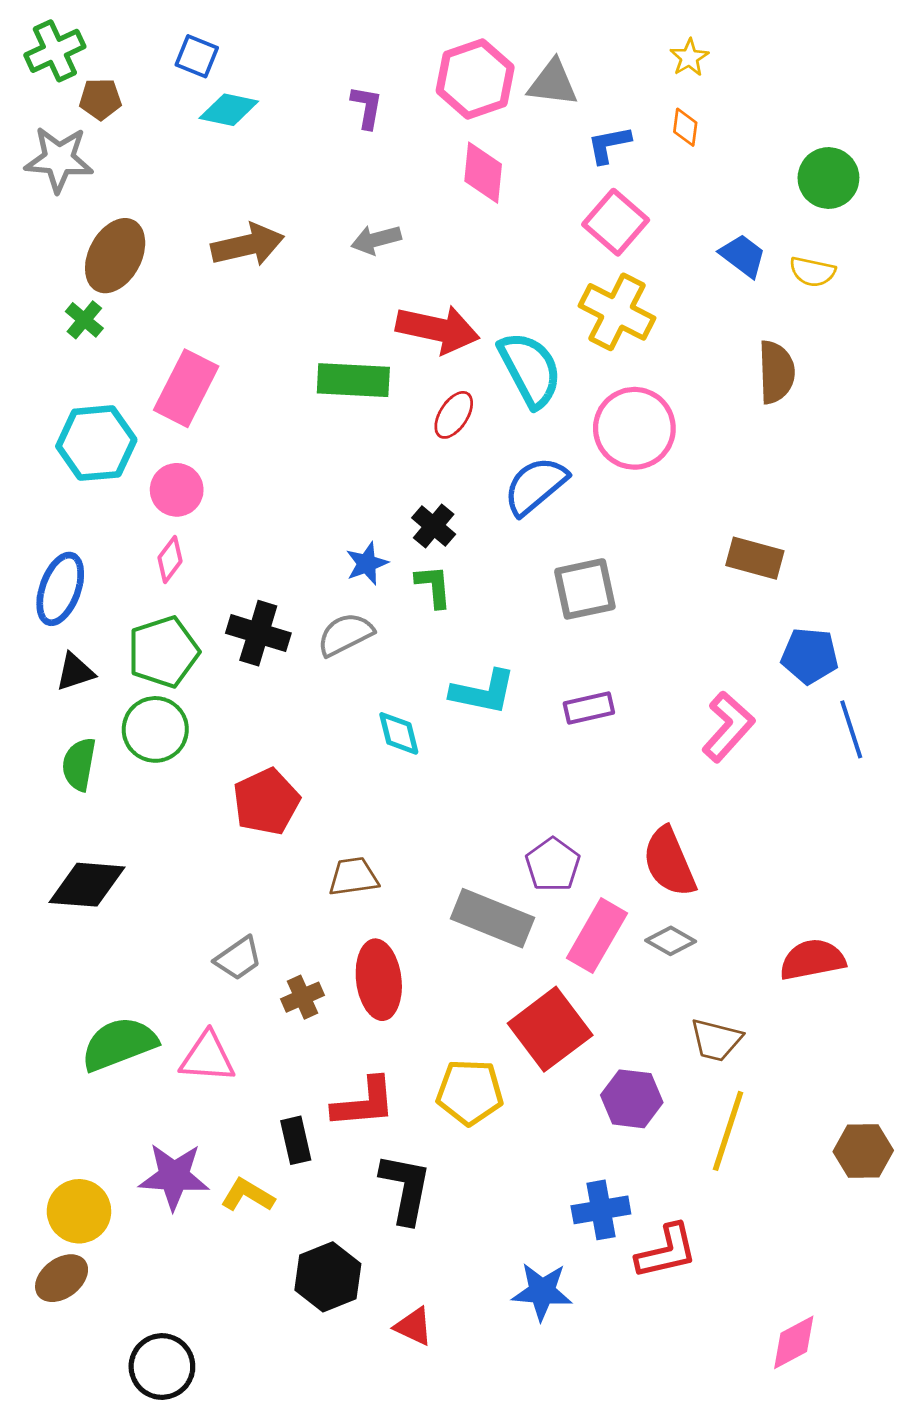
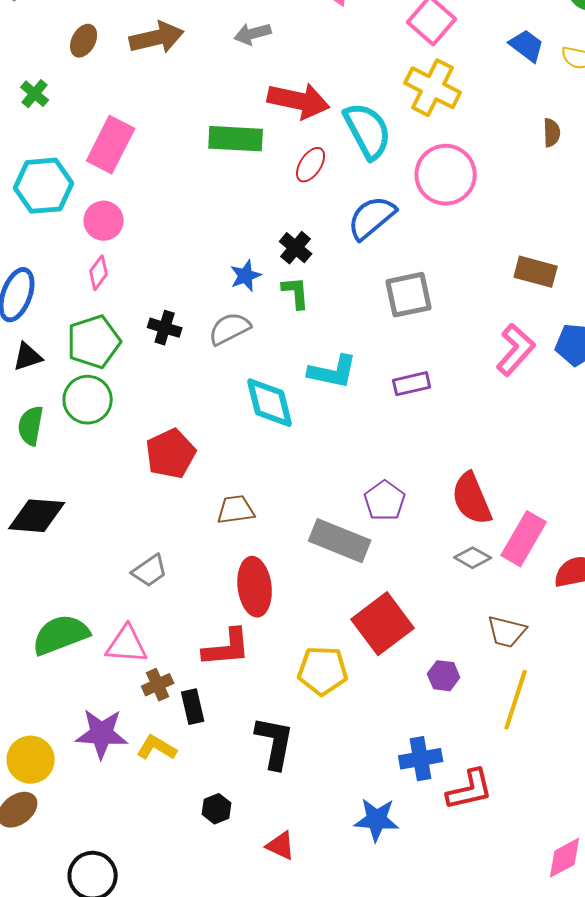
brown ellipse: (115, 256) -> (84, 41), moved, size x0.6
brown semicircle: (776, 372) -> (552, 133), size x0.6
black cross: (258, 633) -> (165, 328), size x0.7
pink L-shape: (728, 727) -> (516, 350), moved
cyan diamond: (399, 733) -> (270, 403), size x1.5
pink rectangle: (597, 936) -> (524, 539), moved
brown cross: (302, 997) -> (158, 685), moved
purple hexagon: (632, 1099) -> (444, 676), size x0.7
red L-shape: (364, 1103) -> (227, 648), moved
black hexagon: (328, 1277) -> (217, 809), size x0.6

